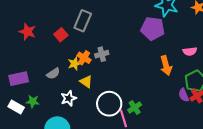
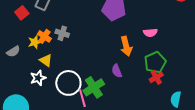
gray cross: (102, 54) -> (62, 33), turned 32
purple semicircle: (184, 95) -> (117, 71), moved
white star: (69, 98) -> (38, 78), moved
green cross: (135, 107) -> (94, 87), size x1.5

